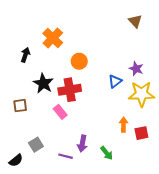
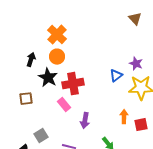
black arrow: (25, 55) -> (31, 60), moved
orange circle: (79, 61) -> (57, 57), moved
purple arrow: (82, 144) -> (85, 121), moved

